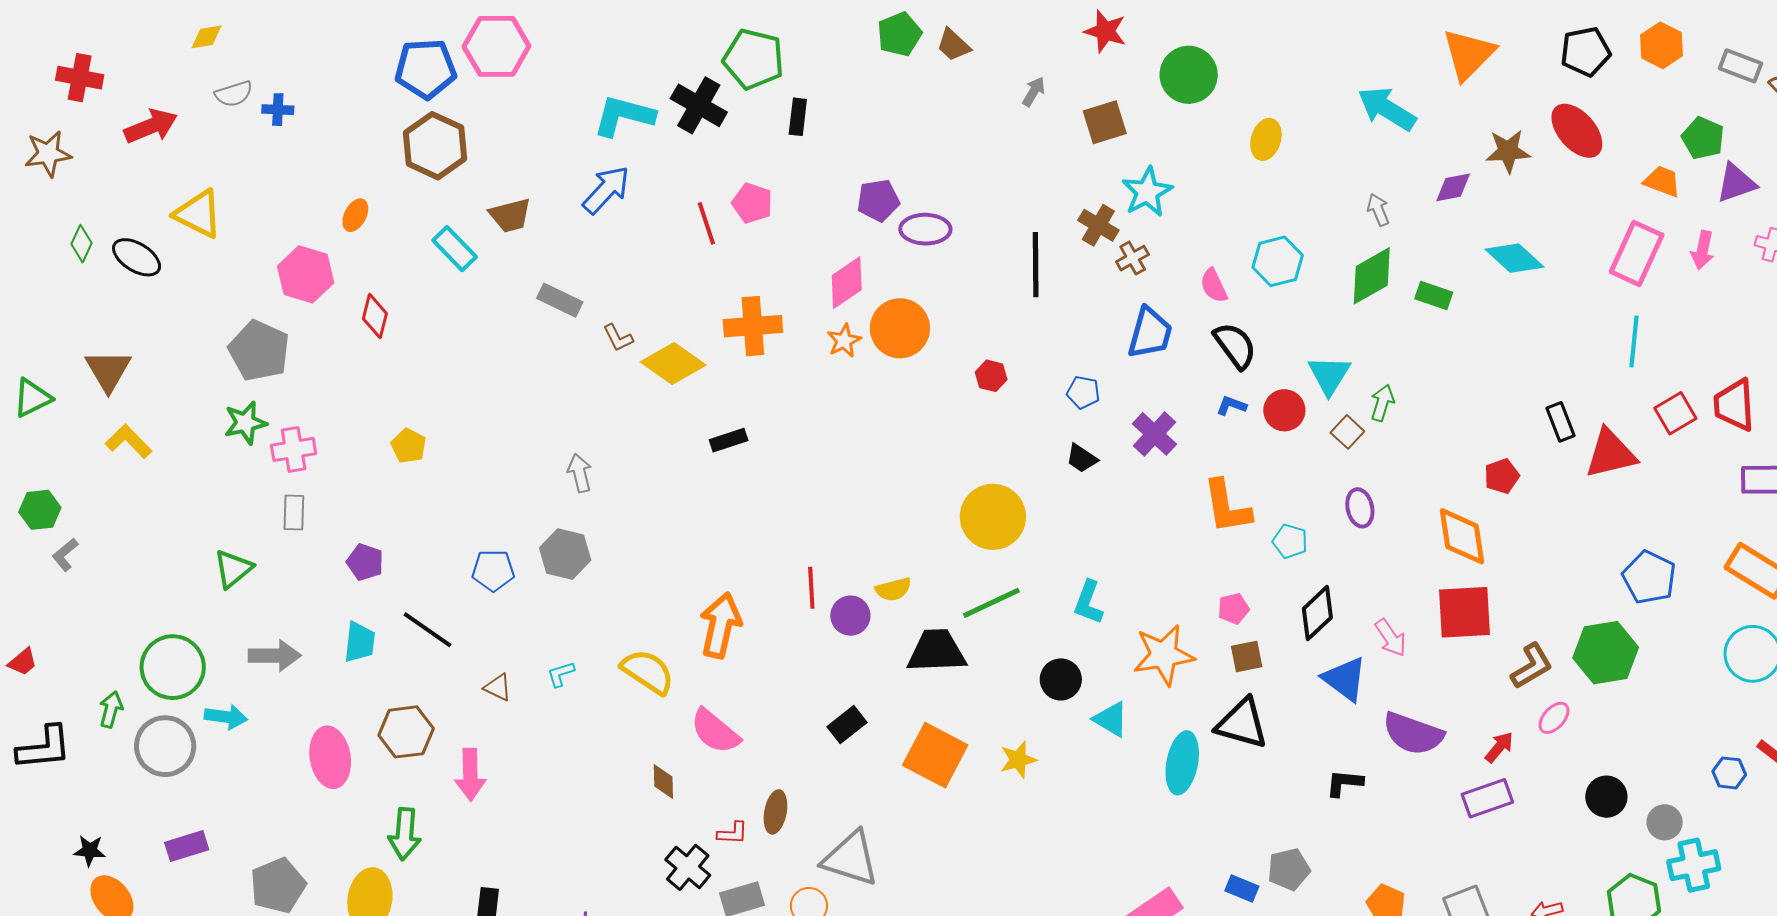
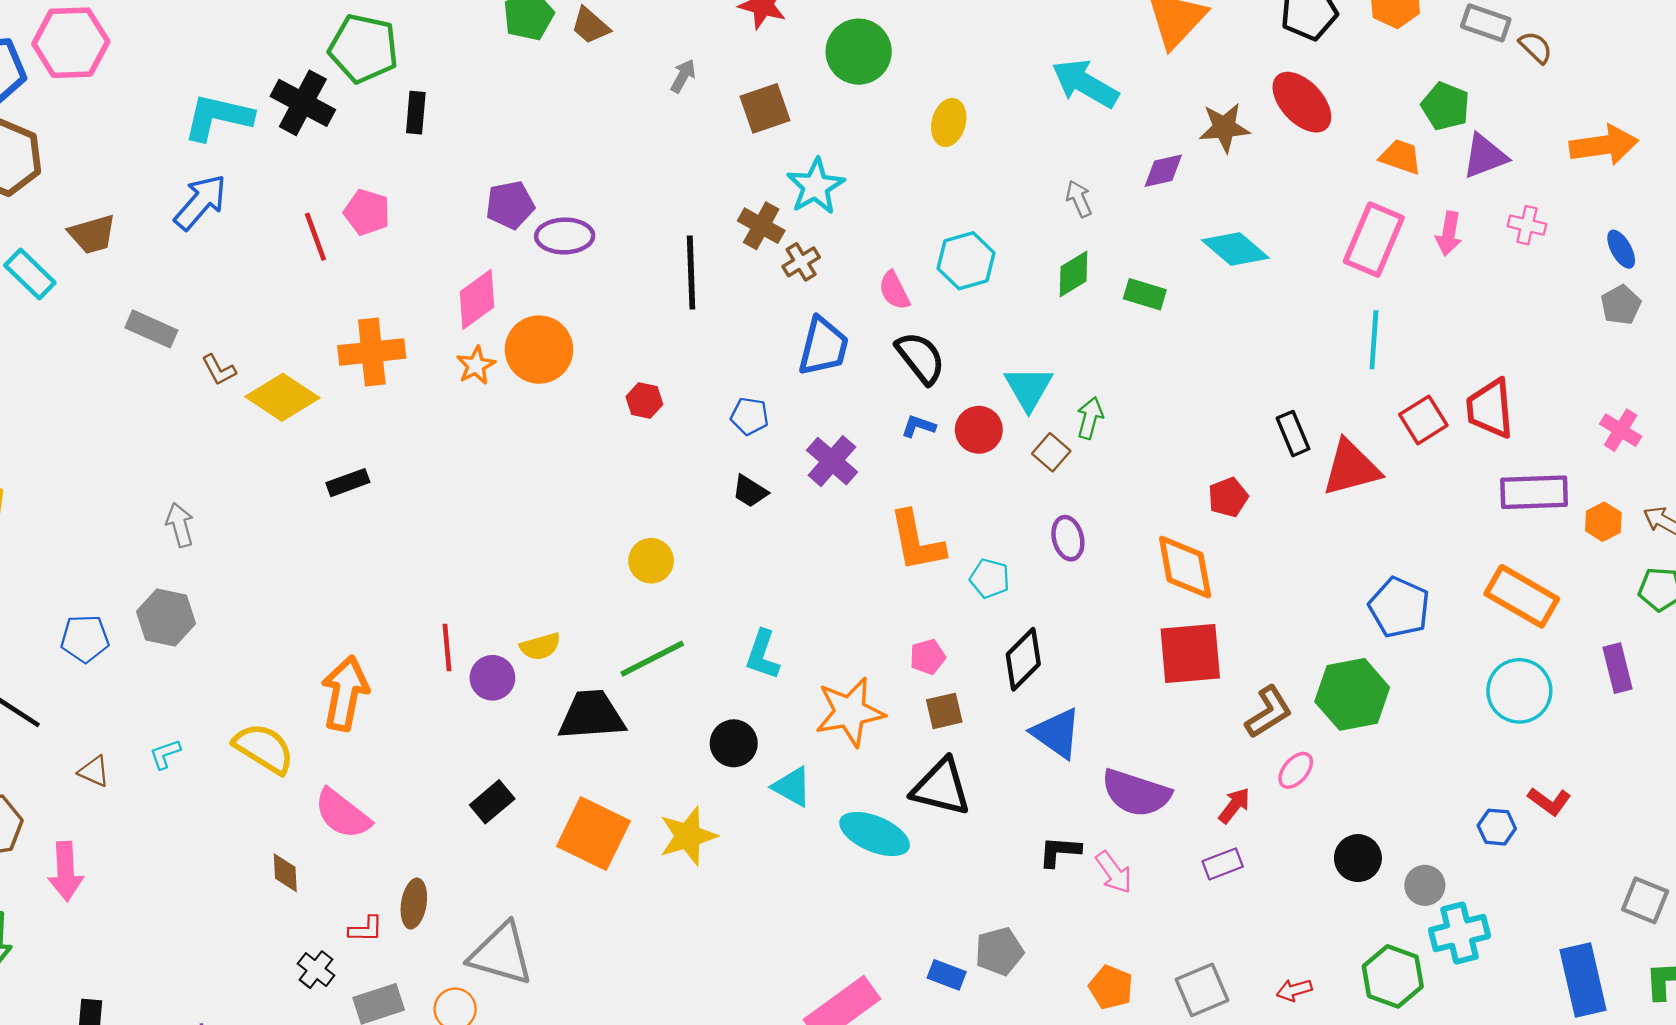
green diamond: (1372, 276) -> (1073, 274), size x0.7
yellow circle: (993, 517) -> (651, 561), size x0.6
pink arrow: (1391, 638) -> (1114, 872), moved
yellow star: (1018, 760) -> (688, 836), size x1.4
cyan ellipse: (1182, 763) -> (875, 834), turned -76
purple rectangle: (1487, 798) -> (1223, 864), size x0.7
black cross: (688, 867) -> (316, 970), size x0.7

